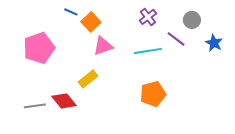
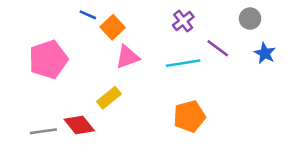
gray circle: (192, 20) -> (250, 19), moved

